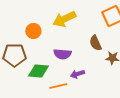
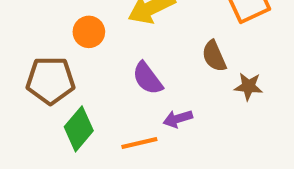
purple semicircle: (62, 54) -> (147, 78), turned 48
green diamond: (38, 71) -> (79, 129), moved, turned -55

